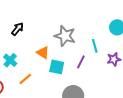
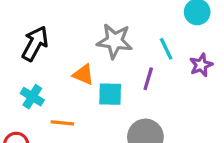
black arrow: (17, 29) -> (35, 44), size x1.5
orange line: (25, 79) -> (62, 123), turned 56

